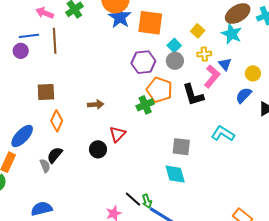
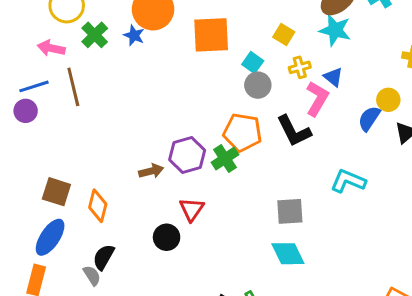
blue star: (120, 17) -> (134, 35), moved, size x0.6
purple hexagon: (143, 62) -> (187, 155), moved
yellow circle: (253, 73) -> (388, 100), moved
brown square: (46, 92) -> (56, 192), moved, turned 30

